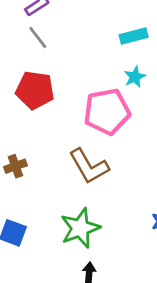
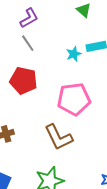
cyan star: (135, 77) -> (74, 54), moved

